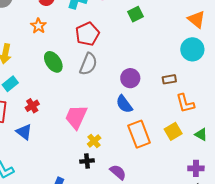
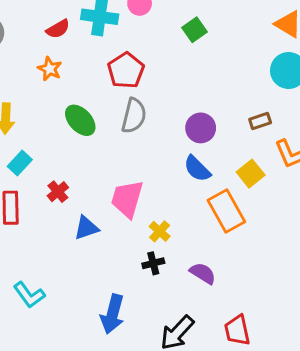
yellow square: (173, 131) -> (251, 174), moved
blue triangle: (24, 132) -> (86, 228), moved, turned -48

